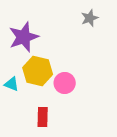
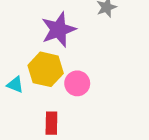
purple star: (24, 37) -> (58, 30), moved

